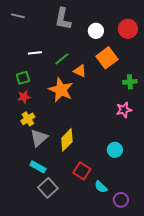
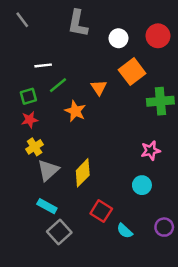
gray line: (18, 16) -> (22, 20), turned 40
green line: (62, 59) -> (58, 85), moved
orange triangle: (80, 71) -> (99, 88), turned 32
green cross: (130, 82) -> (160, 101), size x1.5
orange star: (61, 90) -> (75, 111), size x0.7
pink star: (124, 110) -> (151, 151), moved
purple circle: (121, 200) -> (164, 227), moved

